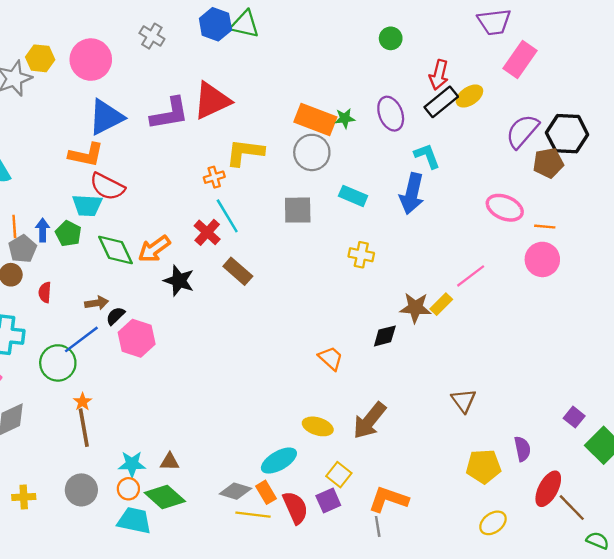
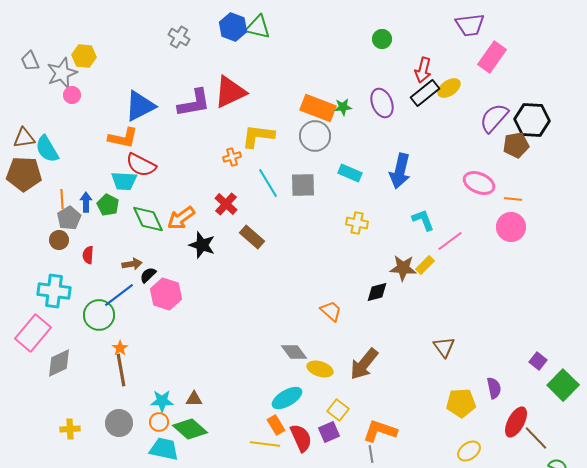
pink circle: (91, 60) -> (72, 95), moved, size x0.5
cyan L-shape: (427, 156) -> (423, 220), moved
cyan line: (227, 216) -> (268, 183), moved
gray diamond: (235, 491) -> (294, 352), moved, turned 36

